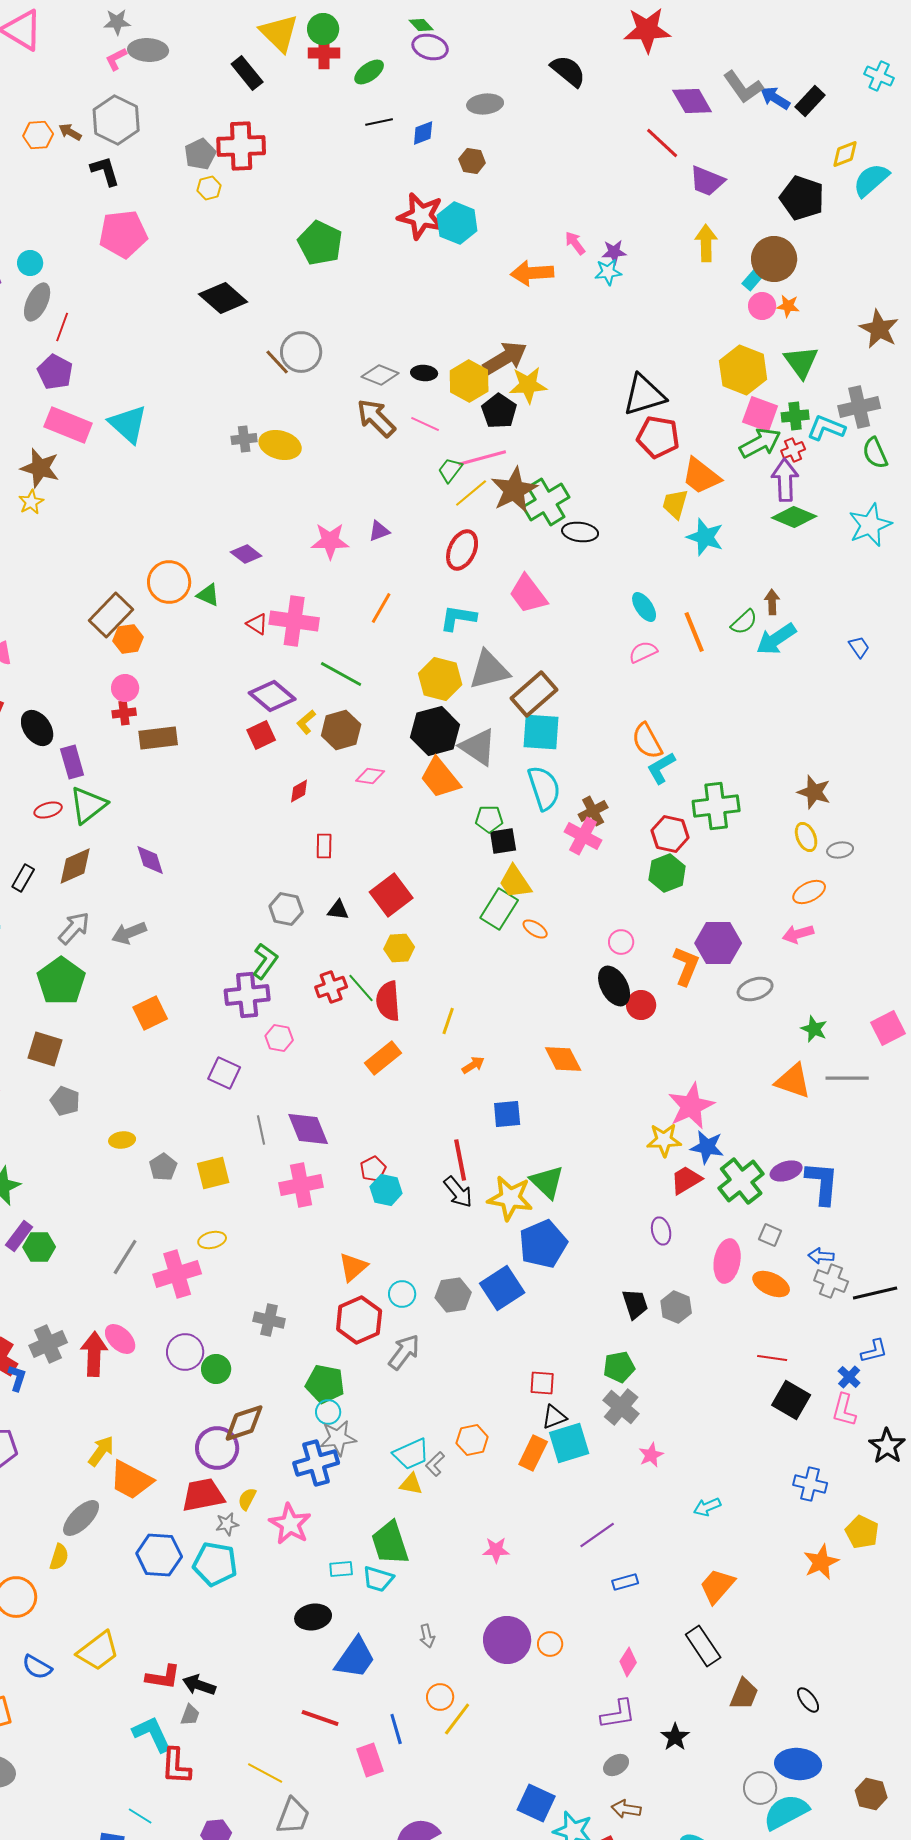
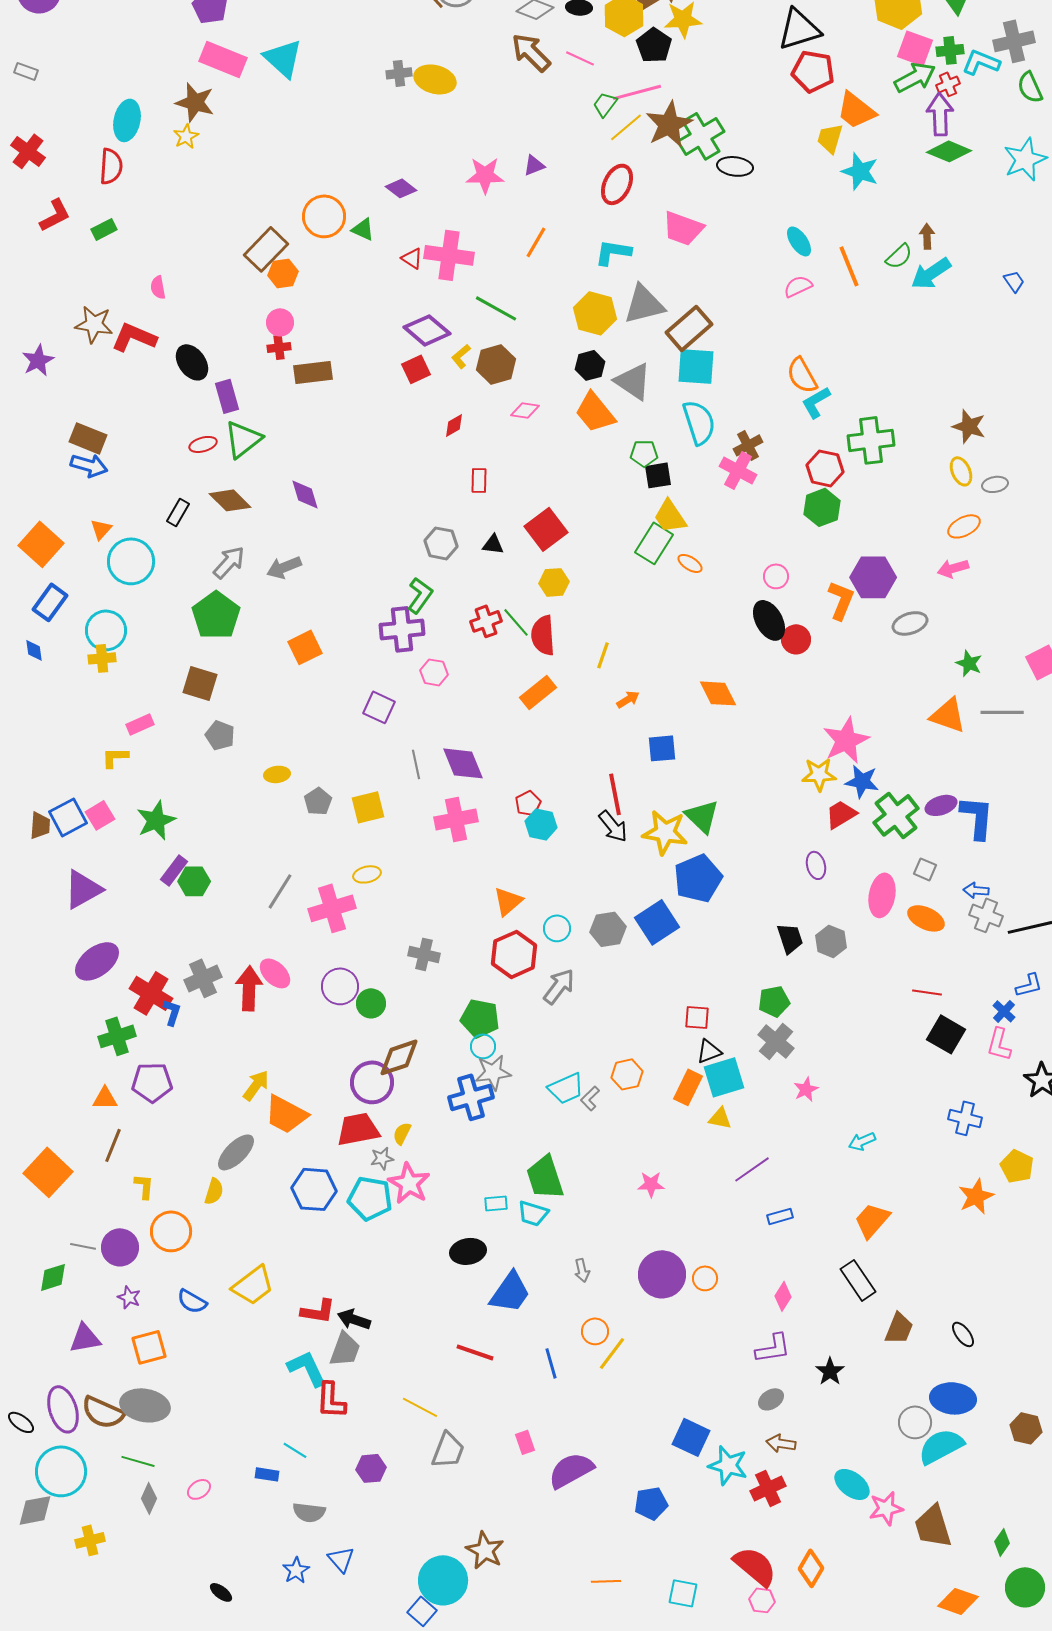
pink trapezoid: (528, 594) -> (683, 228), turned -33
black hexagon: (435, 731) -> (590, 365), size x0.6
brown diamond: (75, 866) -> (230, 500), turned 69
yellow triangle: (411, 1484) -> (720, 1118), moved
pink star: (290, 1524) -> (409, 1183), moved
gray trapezoid: (190, 1715) -> (345, 1349), size x1.6
pink rectangle: (370, 1760) -> (525, 1442), moved, size x0.7

